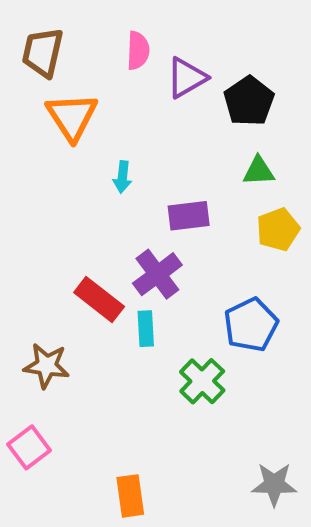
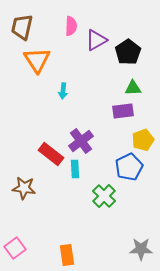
purple rectangle: (189, 216) -> (123, 111), moved
yellow pentagon: (278, 229) -> (143, 140), moved
pink square: (29, 447) -> (15, 248), moved

